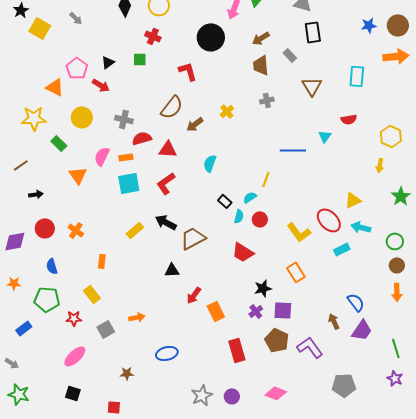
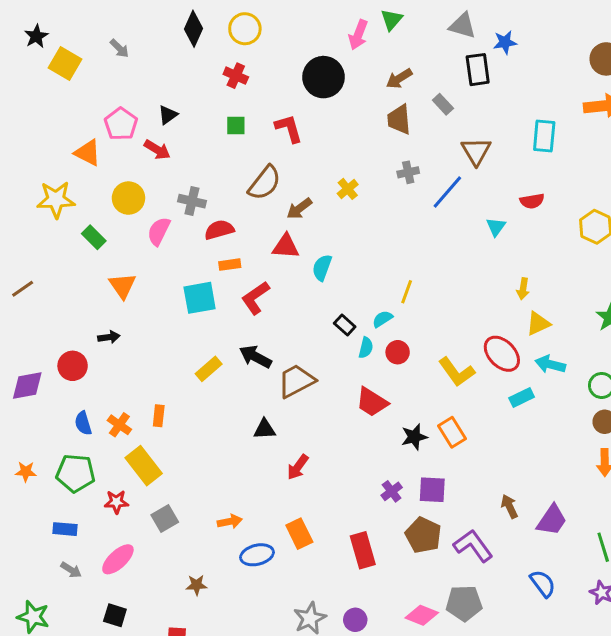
blue star: (369, 25) -> (505, 42), moved
green square: (140, 59) -> (236, 125), moved
red triangle: (168, 149) -> (286, 246), moved
blue line: (293, 150) -> (447, 192), moved, turned -50
pink semicircle: (102, 156) -> (159, 231), moved
orange rectangle: (126, 157) -> (230, 265), moved
brown line: (21, 165) -> (23, 289), moved
yellow arrow: (380, 165) -> (523, 289), moved
black arrow: (36, 194) -> (109, 337), moved
orange cross: (76, 230) -> (119, 425), moved
orange star: (14, 283) -> (26, 472), moved
black star: (263, 288) -> (414, 437), moved
yellow rectangle: (92, 294) -> (144, 466), size x1.4
blue semicircle: (356, 302) -> (543, 584), moved
orange rectangle: (216, 311) -> (299, 534), moved
orange arrow: (137, 317) -> (230, 522), moved
blue rectangle: (24, 328) -> (65, 529), moved, turned 42
gray arrow: (12, 363) -> (71, 570), moved
gray pentagon: (344, 385) -> (464, 603), moved

